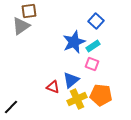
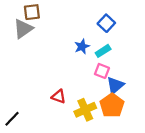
blue star: (74, 42) -> (82, 47), size x0.6
blue triangle: (71, 80) -> (115, 85), moved
orange pentagon: (101, 95) -> (112, 105), turned 30

